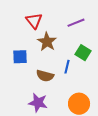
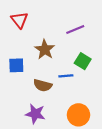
red triangle: (34, 21) -> (19, 20), moved
blue line: (67, 67) -> (66, 76), turned 72

